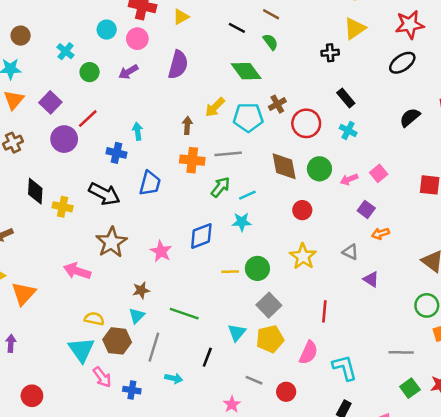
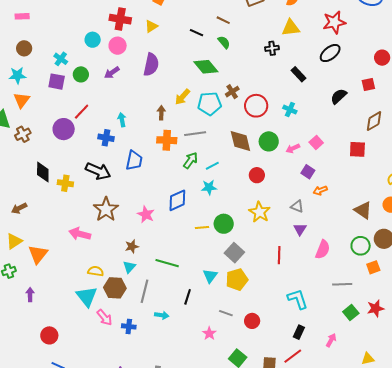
yellow triangle: (355, 28) -> (291, 28), turned 30
black rectangle: (346, 98) -> (299, 74), moved
purple square: (50, 102) -> (57, 82), moved, turned -30
purple triangle: (371, 279) -> (300, 229), moved, turned 32
pink semicircle: (308, 353) -> (323, 250), moved

